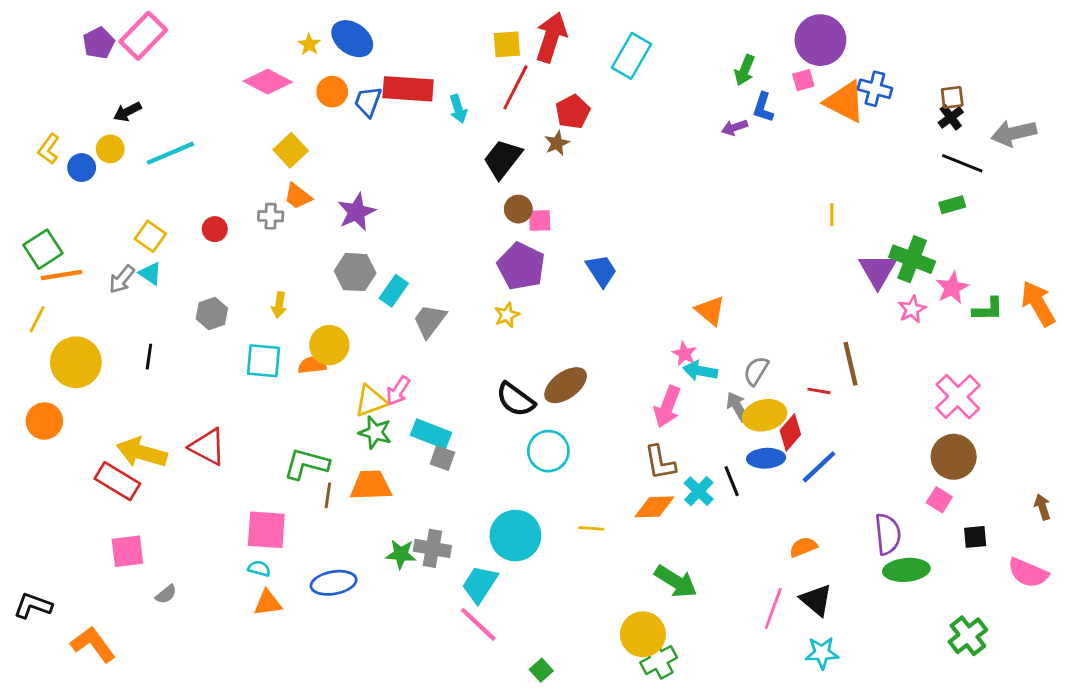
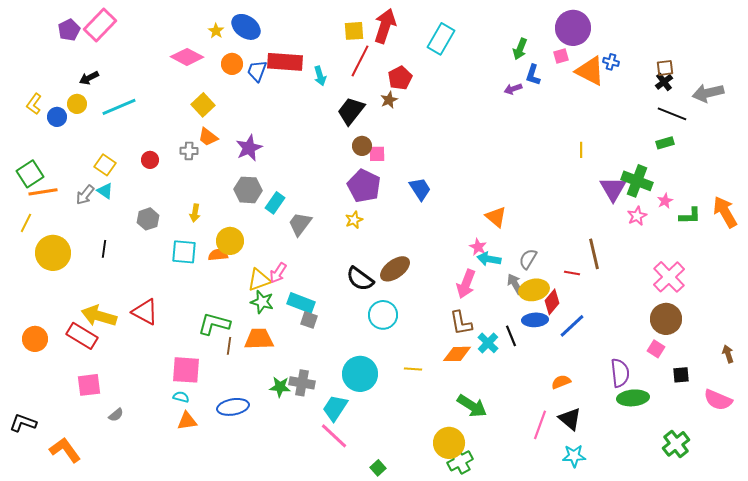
blue cross: (875, 89) -> (611, 62), size x0.7
pink star: (952, 288) -> (665, 201), size x0.7
orange circle: (44, 421) -> (35, 339), moved

